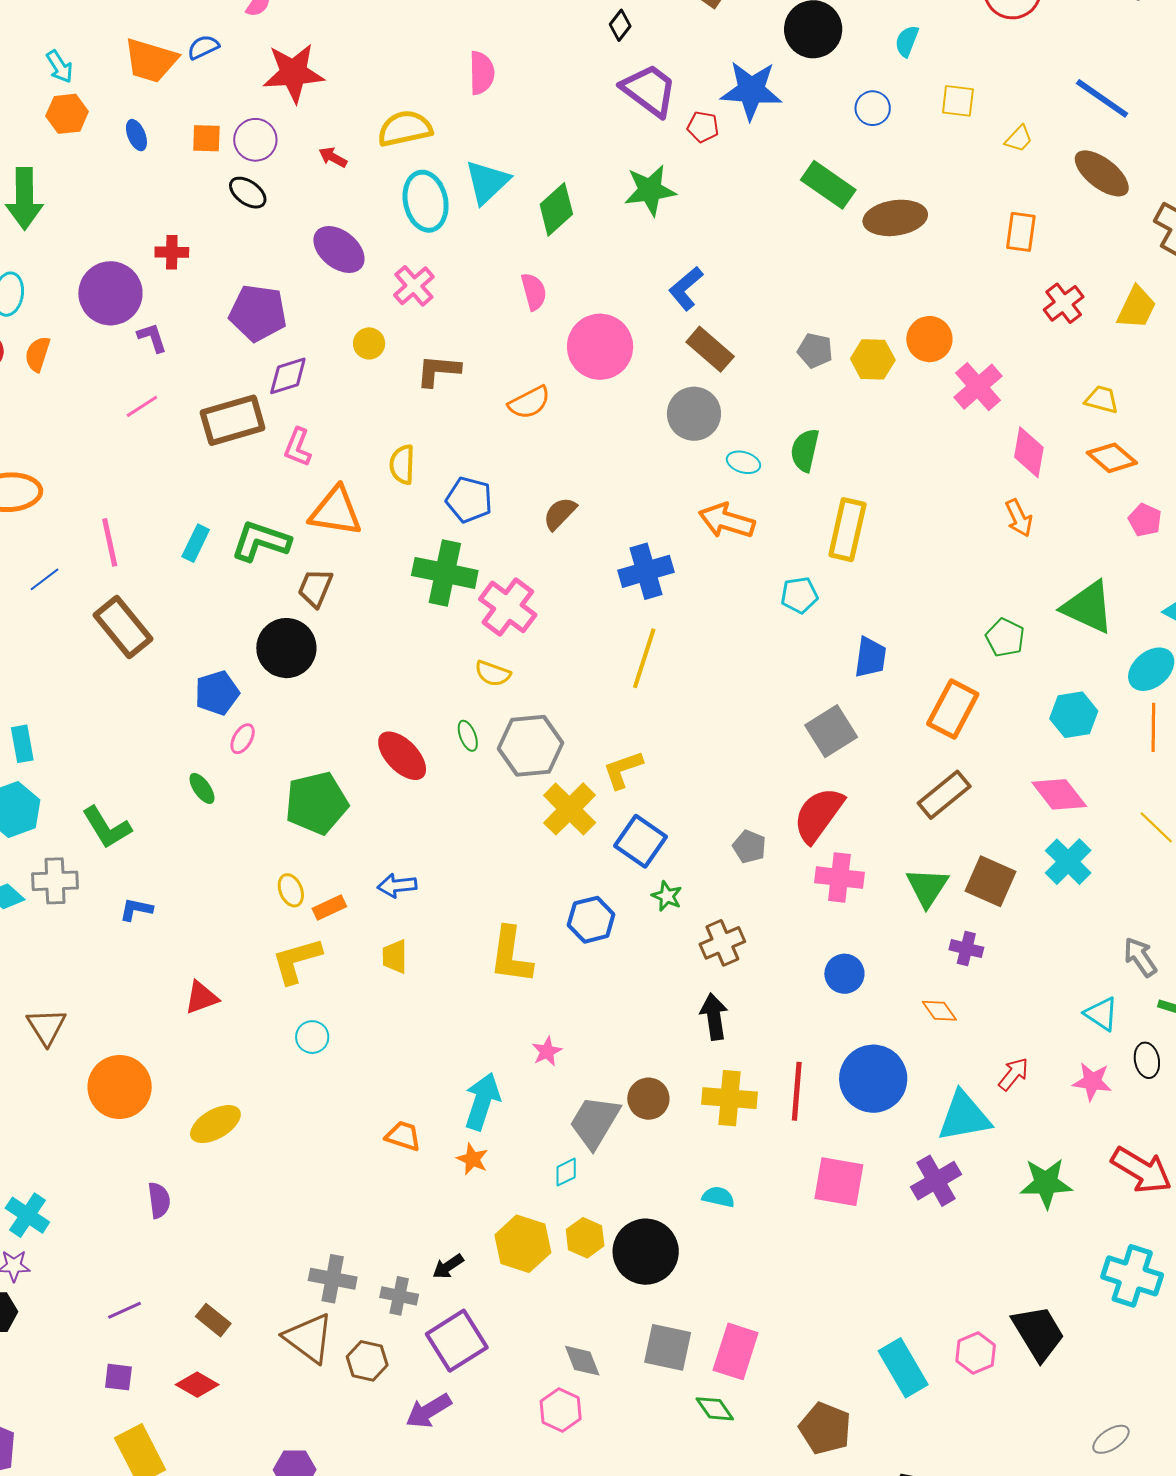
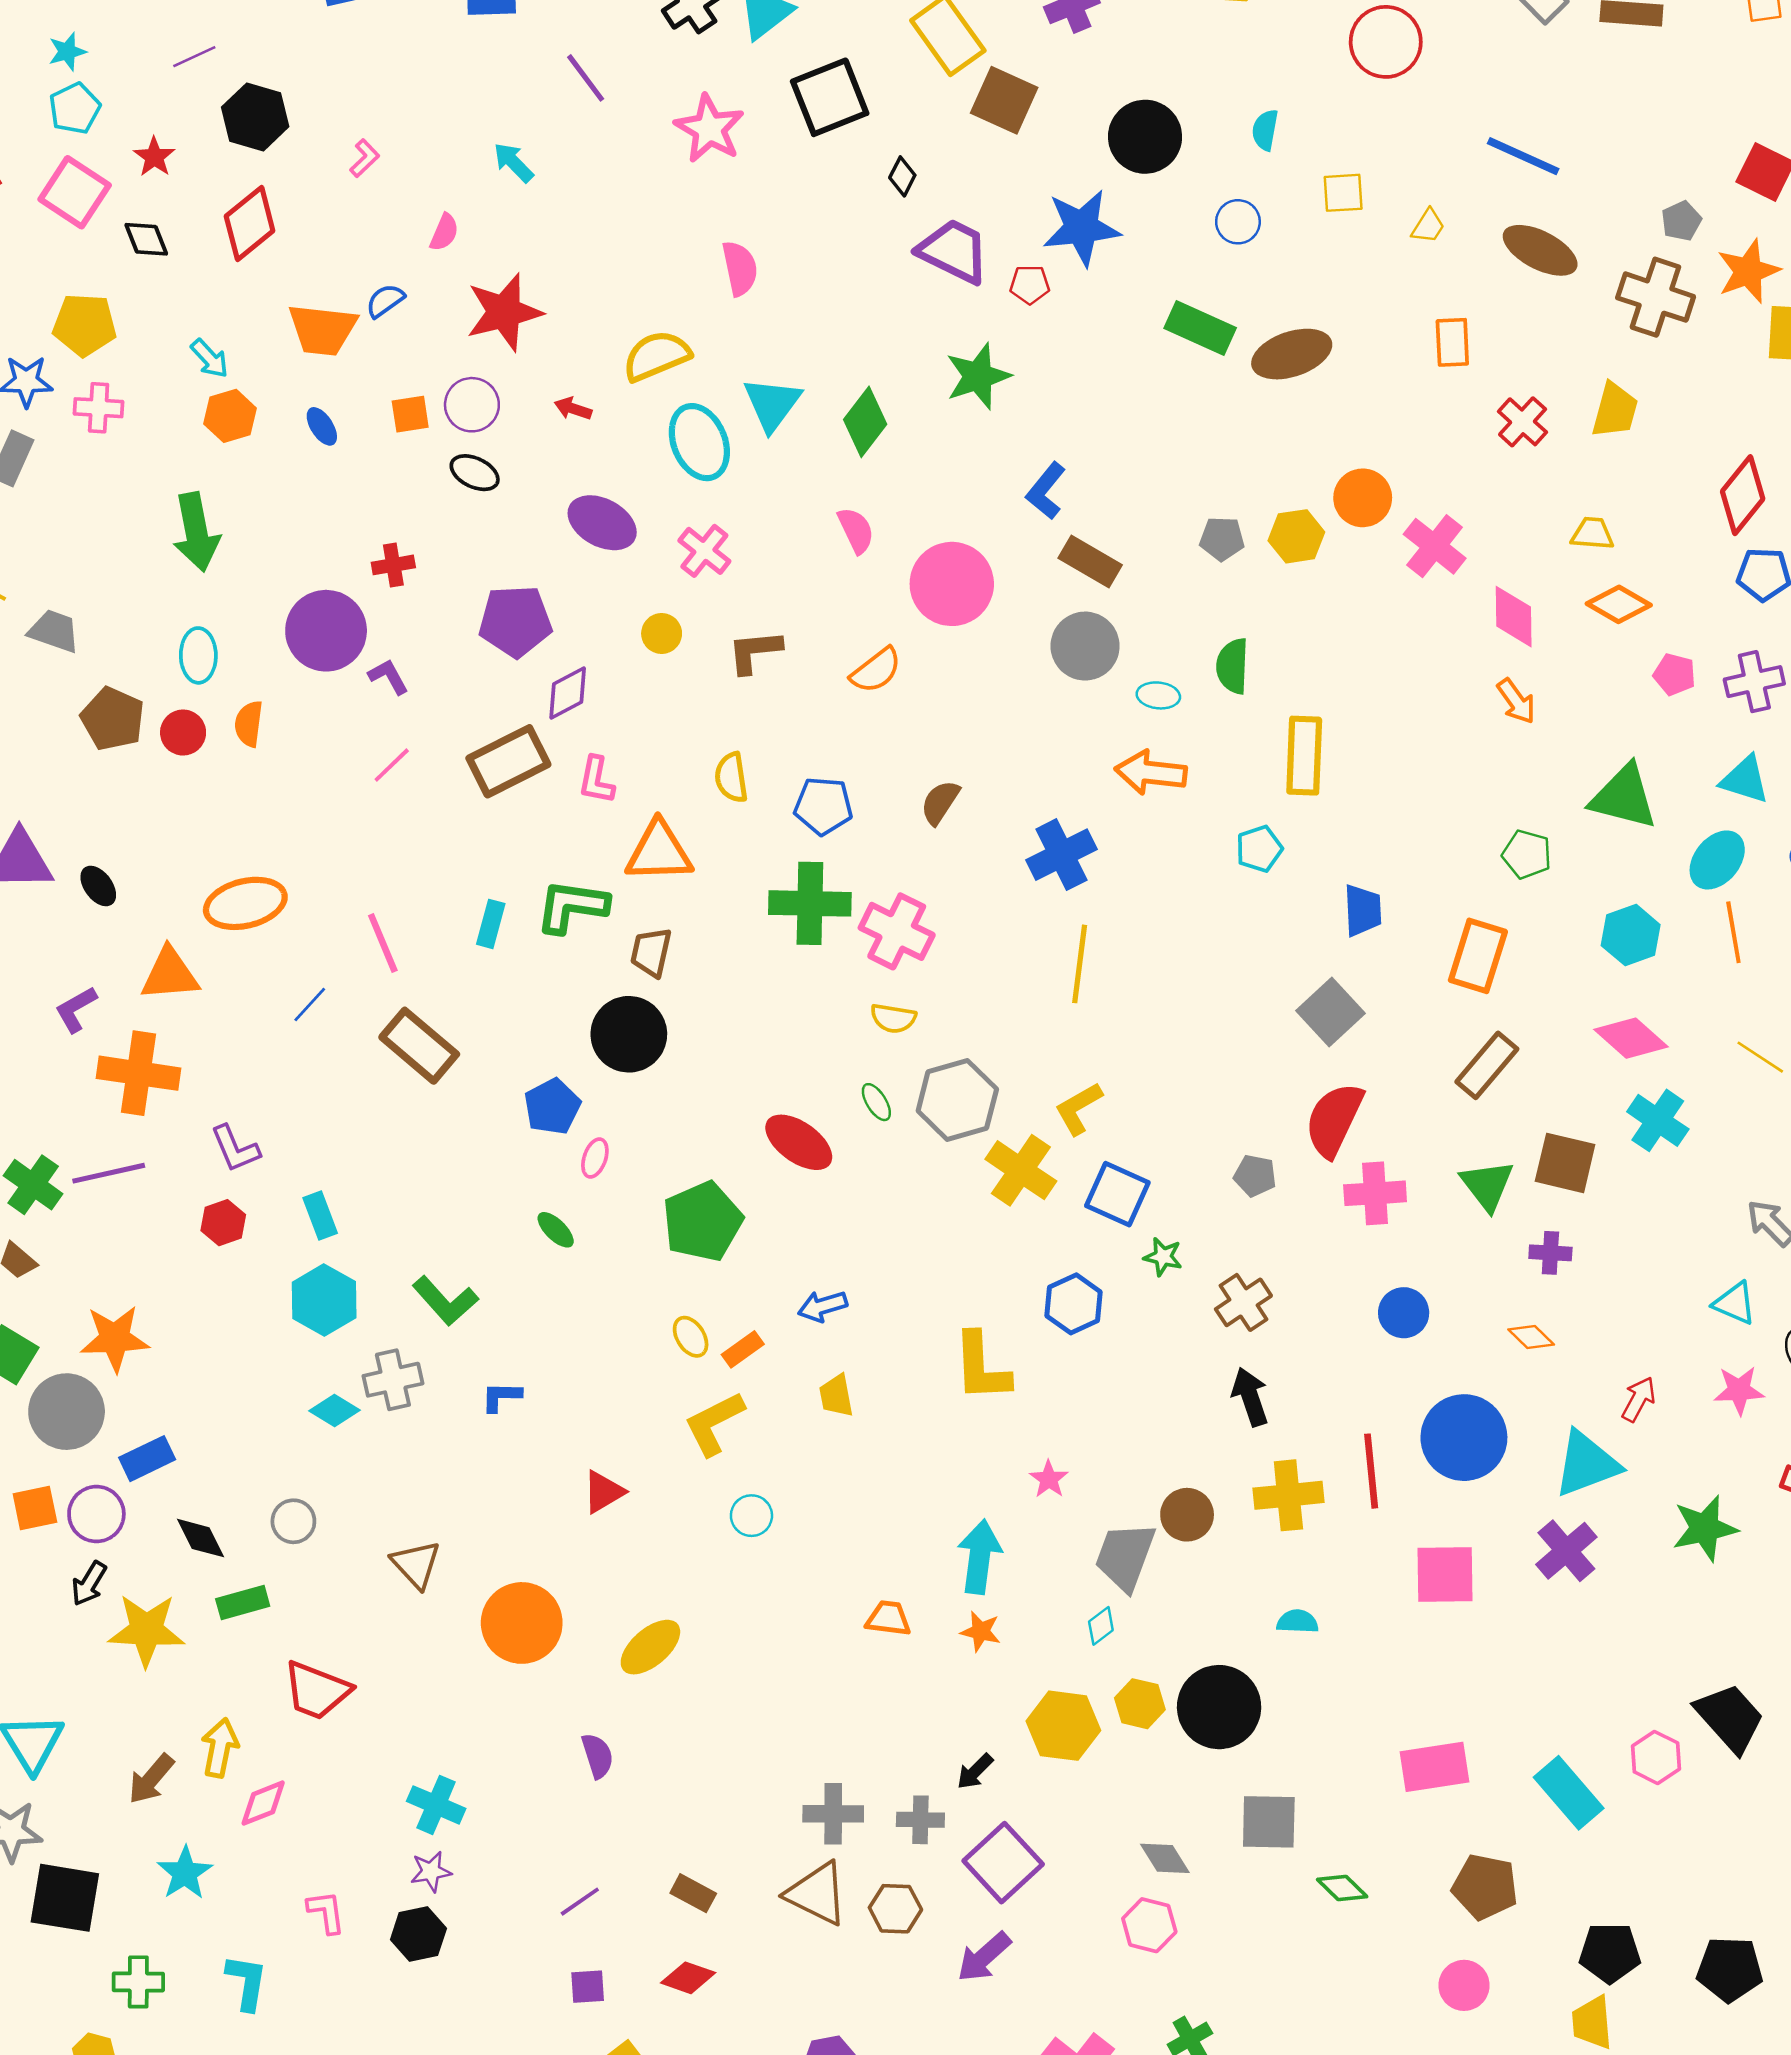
pink rectangle: (736, 1351) -> (1434, 1767), moved, turned 74

